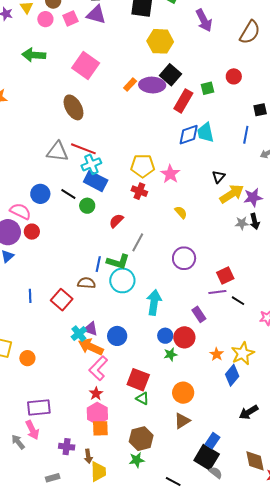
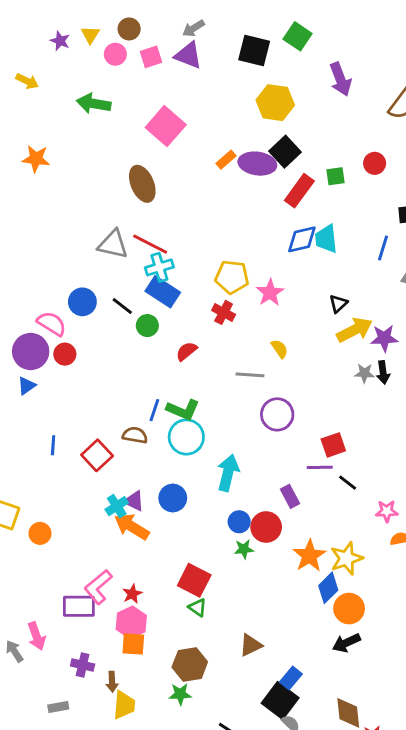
gray line: (138, 242) -> (250, 375), moved, turned 60
blue circle: (117, 336) -> (173, 498), moved
orange star: (217, 354) -> (309, 556), size x1.6
pink L-shape: (98, 368) -> (98, 587), moved
orange circle: (183, 393) -> (349, 609), moved
purple rectangle: (39, 407) -> (79, 606), moved

